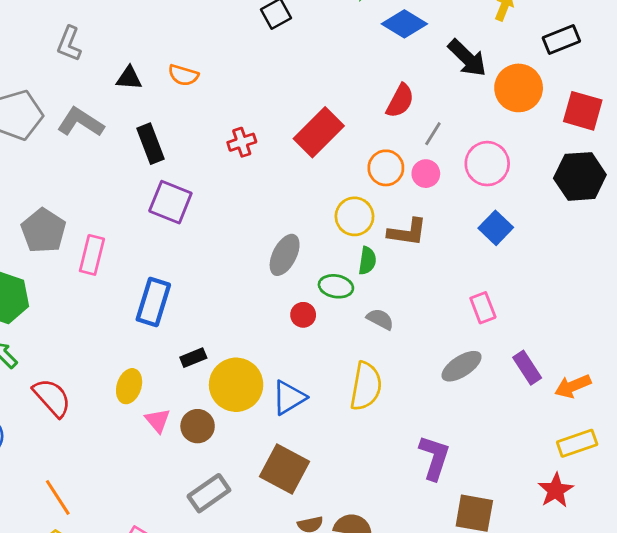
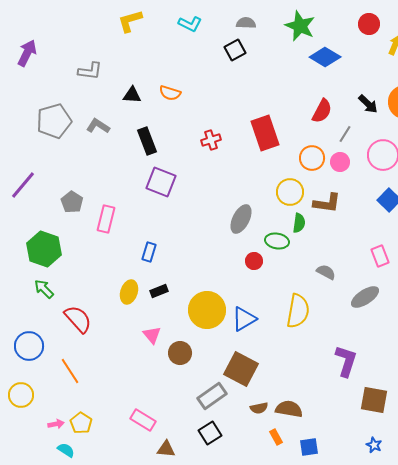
gray L-shape: (69, 44) -> (90, 71), turned -105
black arrow: (467, 58) -> (368, 104), moved, size x0.7
gray L-shape: (81, 122) -> (98, 126), size x0.7
red rectangle: (319, 132) -> (265, 133), turned -64
gray pentagon: (43, 231) -> (72, 202), size x0.7
blue rectangle: (153, 302) -> (149, 252), size x0.6
gray semicircle: (380, 319) -> (326, 272), moved
black rectangle: (193, 358) -> (159, 291), moved
yellow ellipse: (129, 386) -> (129, 292), moved
brown circle: (198, 426) -> (180, 353), moved
gray rectangle: (209, 493) -> (212, 396), moved
orange line: (58, 497) -> (70, 371), moved

